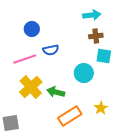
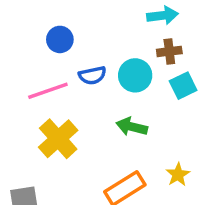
cyan square: (104, 56) -> (183, 86), turned -35
cyan circle: (84, 73) -> (135, 75), moved
green arrow: (56, 92) -> (132, 127), moved

